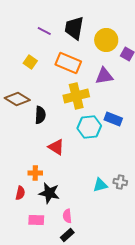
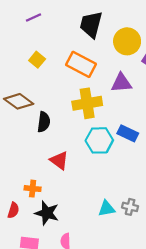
purple line: (44, 31) -> (34, 18), moved, turned -56

